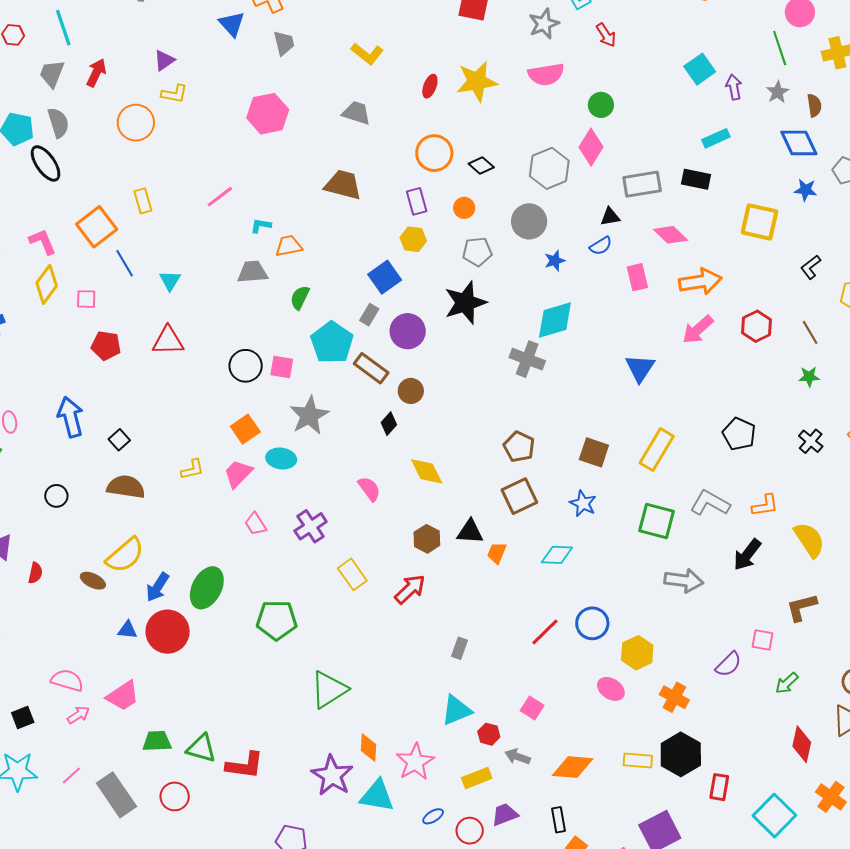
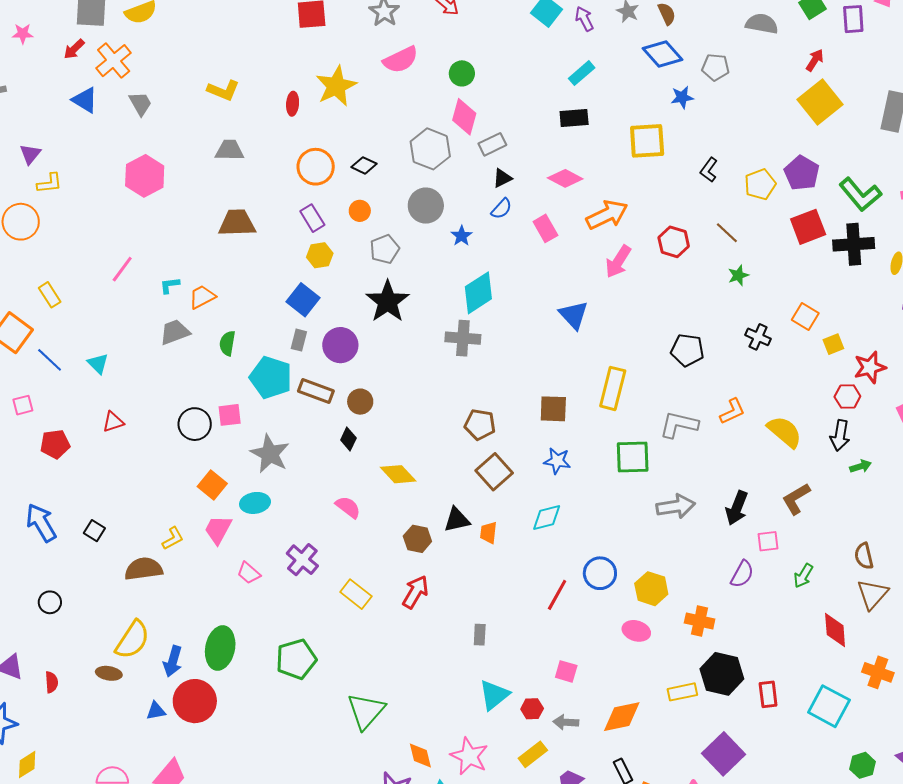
gray rectangle: (642, 184) -> (492, 144), moved, size x0.7
red triangle: (168, 341) -> (113, 422), size x0.7
brown semicircle: (126, 487) -> (144, 569), moved
black arrow: (747, 555) -> (737, 508), moved

